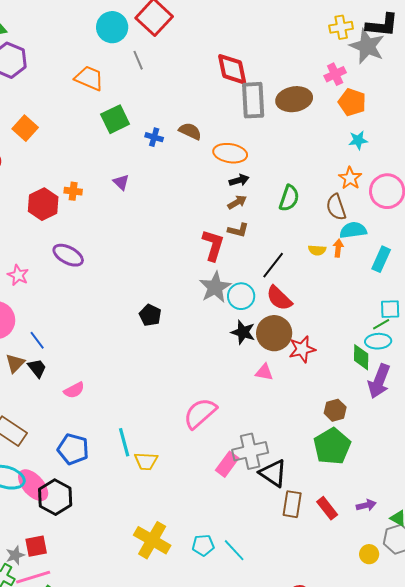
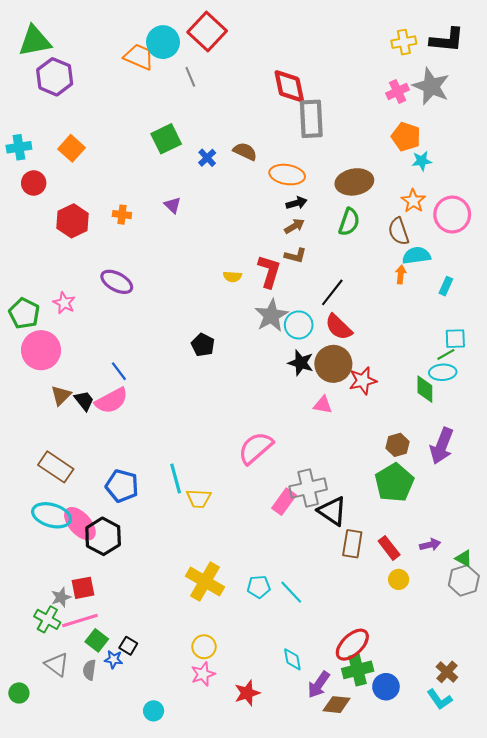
gray star: (367, 46) -> (431, 86), moved
orange trapezoid: (89, 78) -> (139, 57), moved
brown ellipse: (294, 99) -> (354, 182), moved
orange pentagon: (352, 102) -> (406, 137), moved
blue cross: (154, 137) -> (207, 158), turned 30
red hexagon: (43, 204) -> (73, 221), moved
yellow semicircle: (317, 250) -> (232, 277), moved
cyan rectangle: (381, 259) -> (446, 286), size x0.7
blue line: (37, 340) -> (119, 371), moved
purple arrow: (379, 381) -> (442, 446), moved
pink semicircle: (74, 390) -> (111, 401), moved, size x1.5
yellow circle: (369, 554) -> (399, 579), moved

